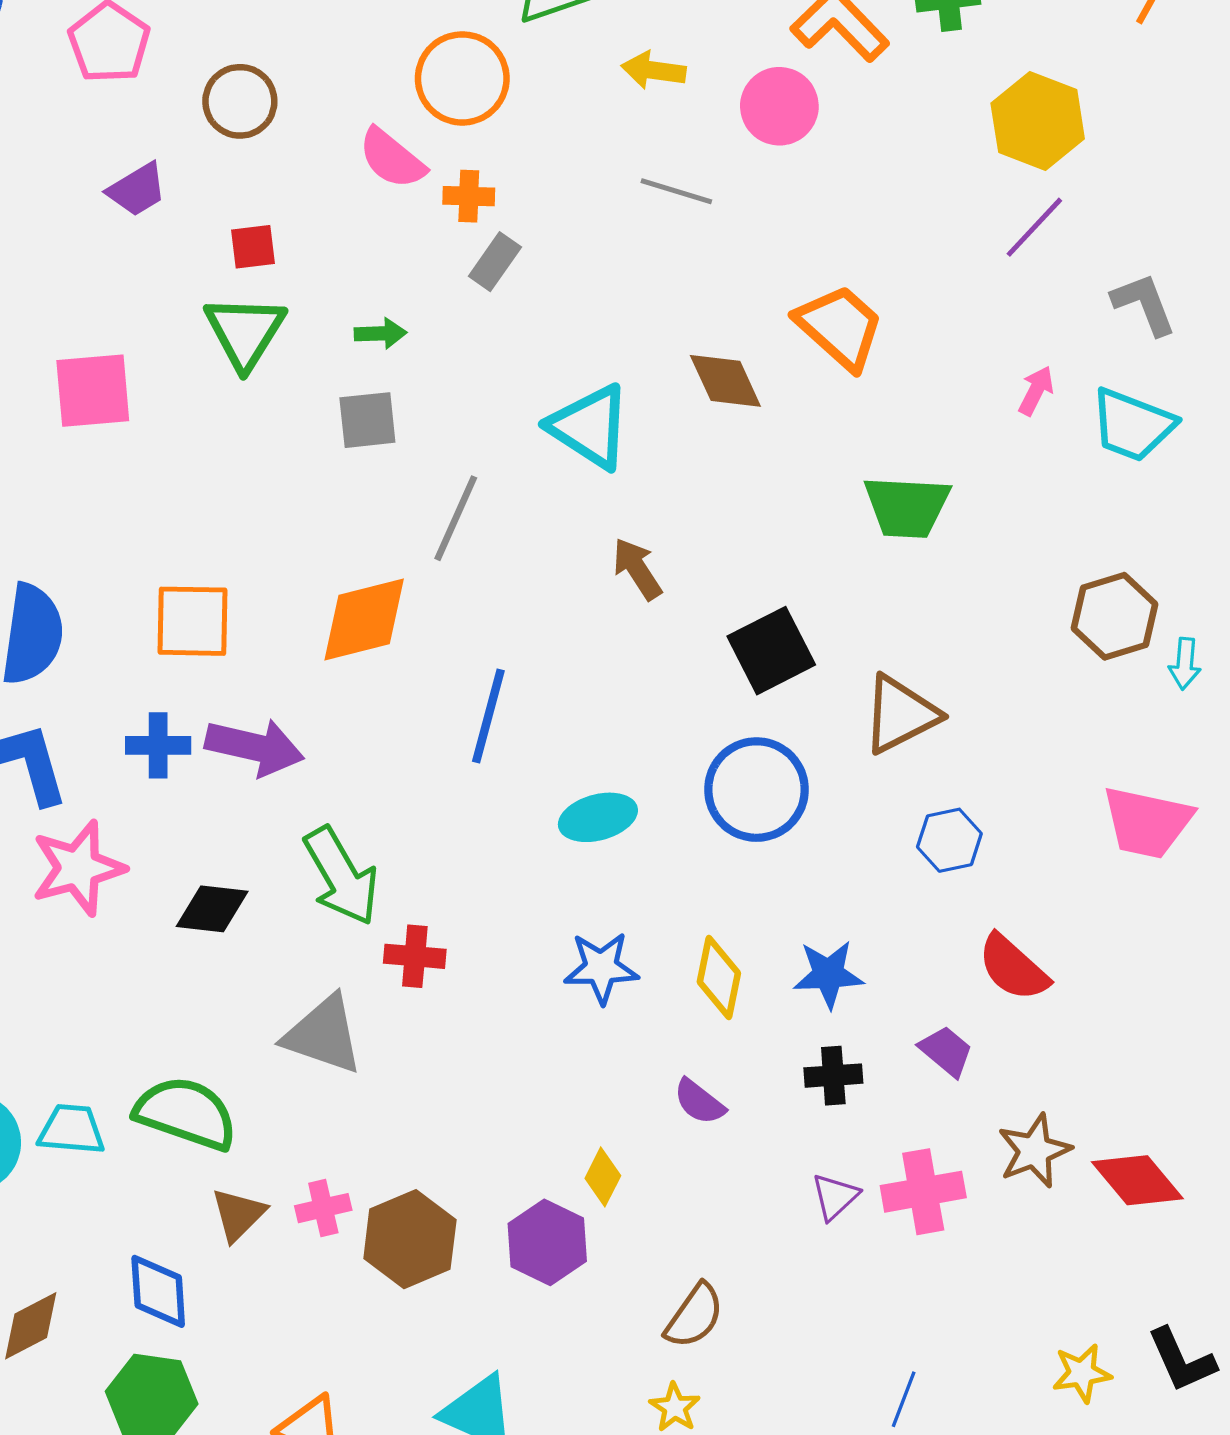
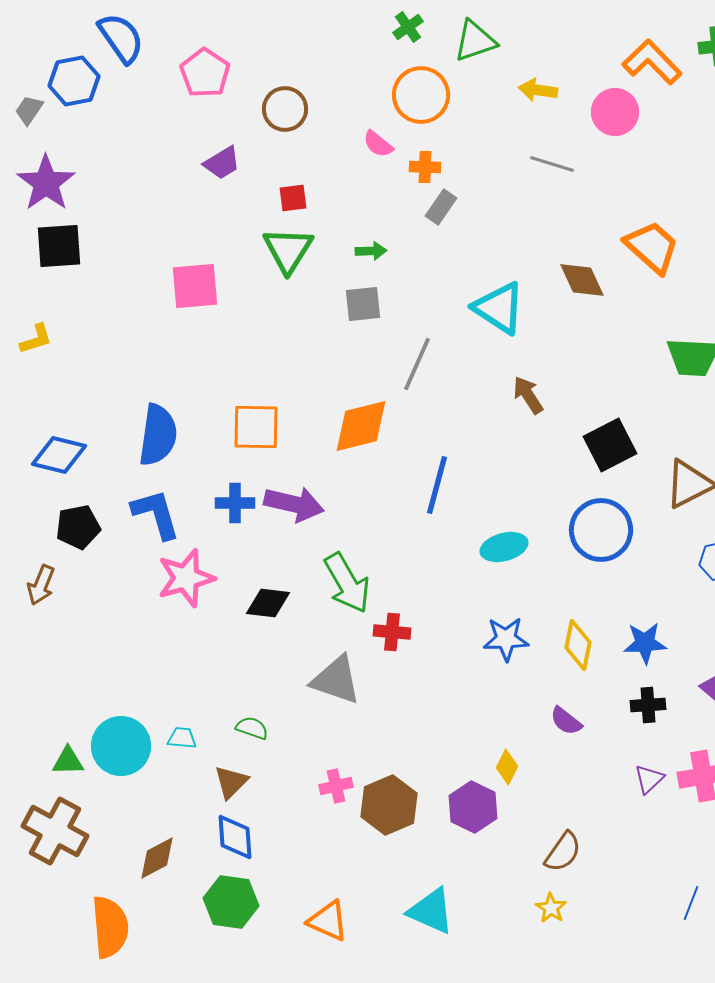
pink semicircle: (392, 159) -> (378, 144), size x0.7
green semicircle: (186, 1113) -> (252, 728), size x0.5
cyan trapezoid: (72, 1130) -> (182, 738), size x0.7
brown triangle: (238, 1215) -> (231, 782), moved

